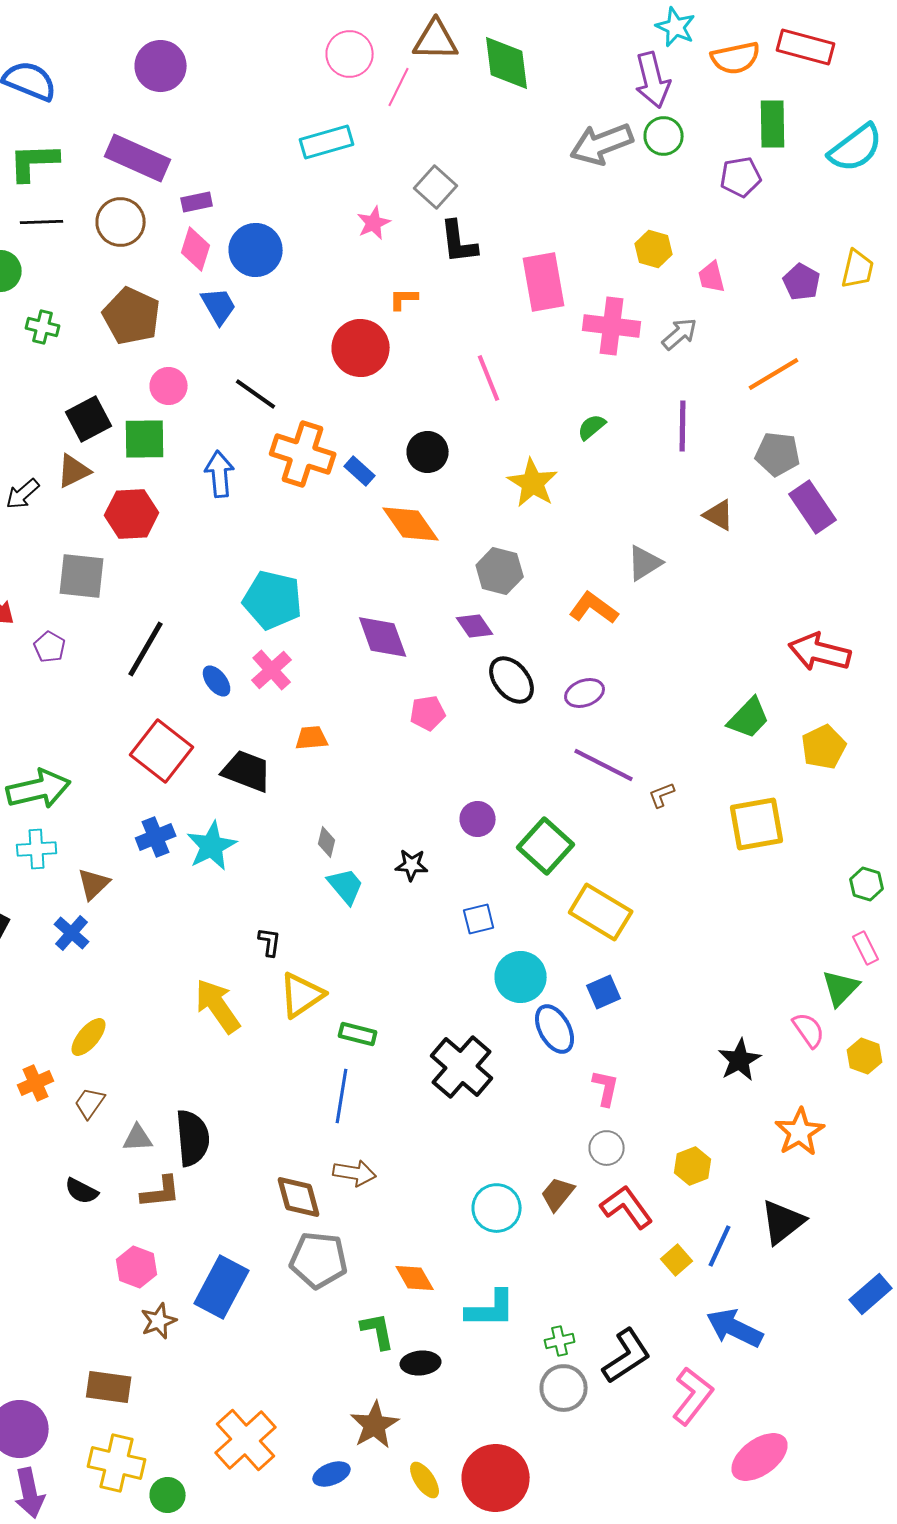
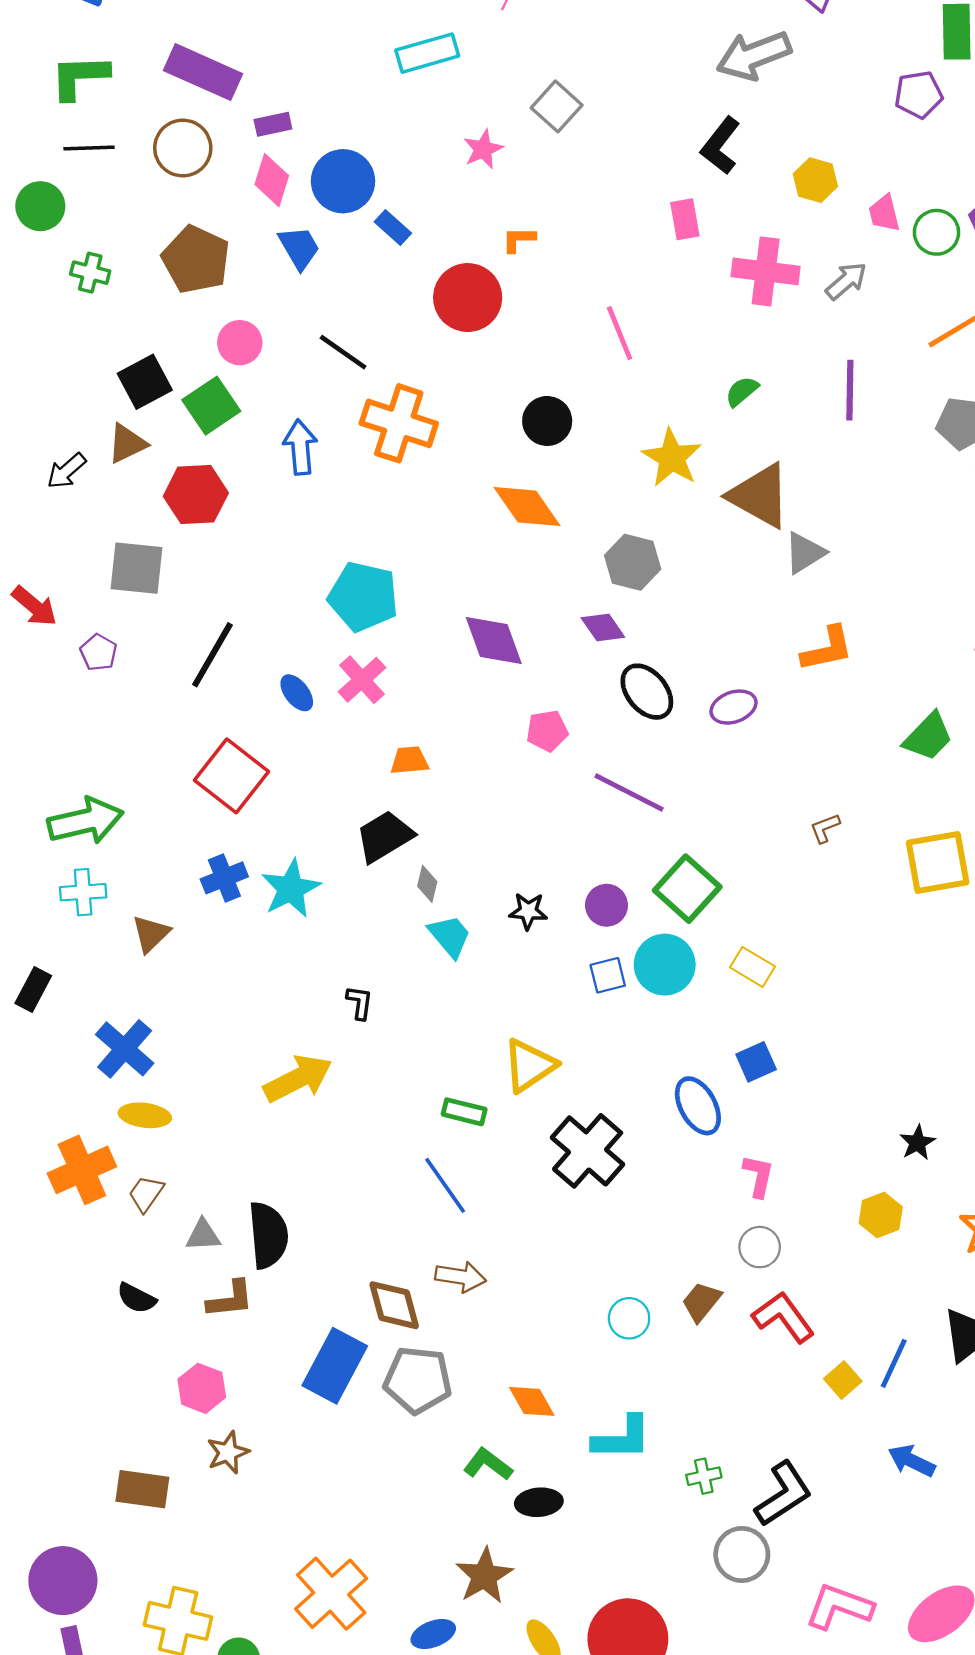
green circle: (664, 136) -> (936, 232), moved
black L-shape: (459, 242) -> (720, 146), moved, turned 45
pink rectangle: (544, 282) -> (685, 219), size x0.6
green square: (145, 439) -> (211, 406), turned -33
blue rectangle: (360, 471) -> (393, 228), moved
brown triangle: (719, 515) -> (760, 496), moved, size x1.8
orange L-shape: (594, 608) -> (827, 649), moved, turned 132
purple line: (604, 765) -> (629, 792), moved
black trapezoid: (247, 771) -> (385, 836), moved, turned -52
purple circle: (478, 819) -> (607, 905), moved
yellow rectangle: (601, 912) -> (752, 967), size x0.6
blue cross: (72, 933) -> (125, 1049), moved, size x1.4
cyan circle: (521, 977) -> (665, 965), moved
yellow triangle: (302, 995) -> (529, 1065), moved
yellow arrow: (218, 1006) -> (298, 1079), turned 98
yellow ellipse: (89, 1037) -> (145, 1115), turned 57
black star: (740, 1060) -> (917, 1143), size x0.7
orange cross: (36, 1083) -> (82, 1170), size x1.6
blue line: (342, 1096) -> (445, 1185), turned -44
yellow hexagon: (693, 1166) -> (881, 1215), moved
cyan circle: (497, 1208) -> (629, 1318), size x0.7
blue rectangle: (222, 1287) -> (335, 1366), moved
blue arrow: (735, 1328) -> (912, 1461), size x0.7
green L-shape: (378, 1331) -> (488, 1464), turned -42
brown rectangle: (109, 1387) -> (142, 1489), moved
gray circle: (564, 1388) -> (742, 1554), moved
pink L-shape: (693, 1396) -> (839, 1607), moved, turned -108

